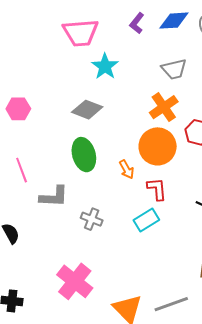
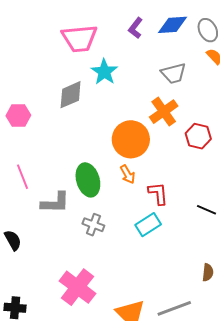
gray diamond: (87, 110) -> (71, 95), moved, turned -44
orange circle: (158, 146) -> (131, 139), moved
green ellipse: (84, 155) -> (88, 180), moved

